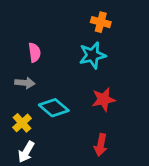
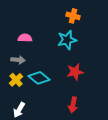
pink semicircle: (34, 52) -> (25, 38), turned -80
yellow cross: (22, 123) -> (16, 80), moved

